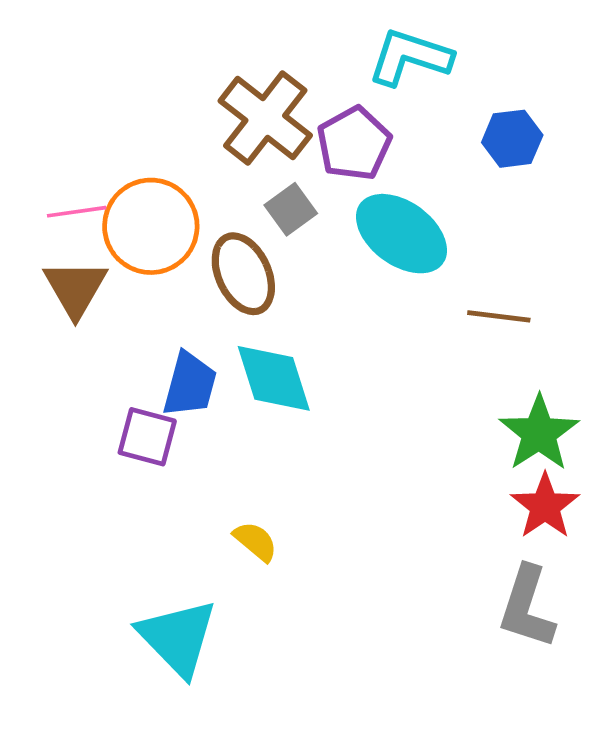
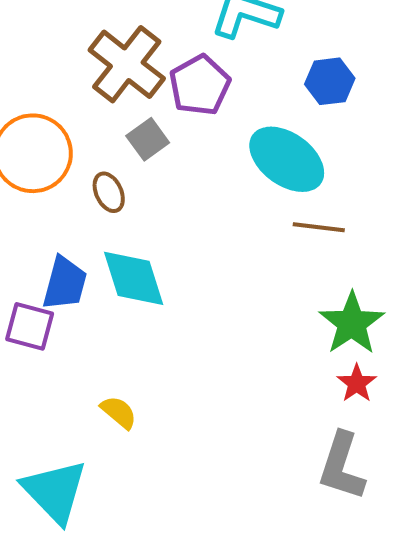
cyan ellipse: (401, 234) -> (287, 159), moved
brown ellipse: (243, 274) -> (109, 192), size x0.6
red star: (545, 506) -> (357, 383), size x0.7

